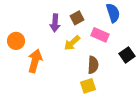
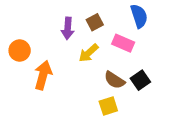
black square: (127, 55) -> (140, 80), moved
brown semicircle: (93, 65) -> (114, 80), turned 120

